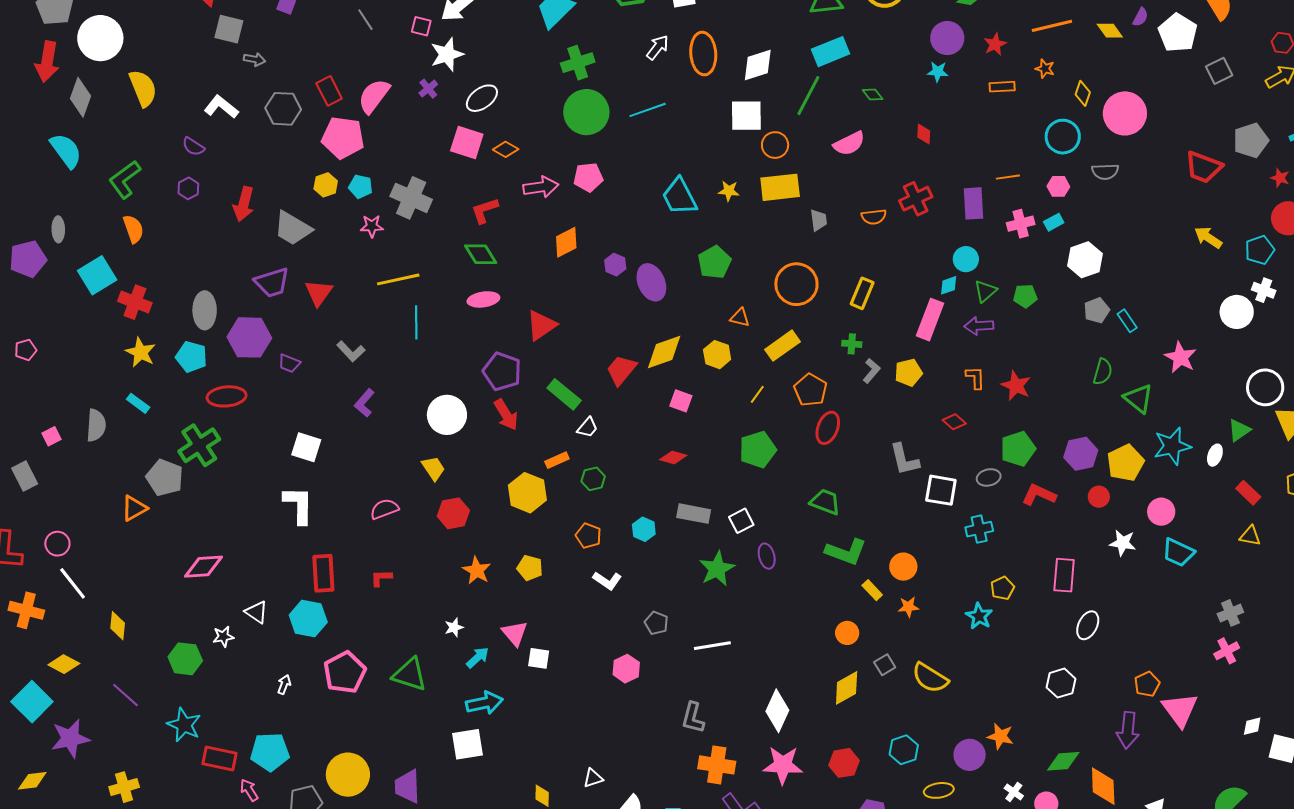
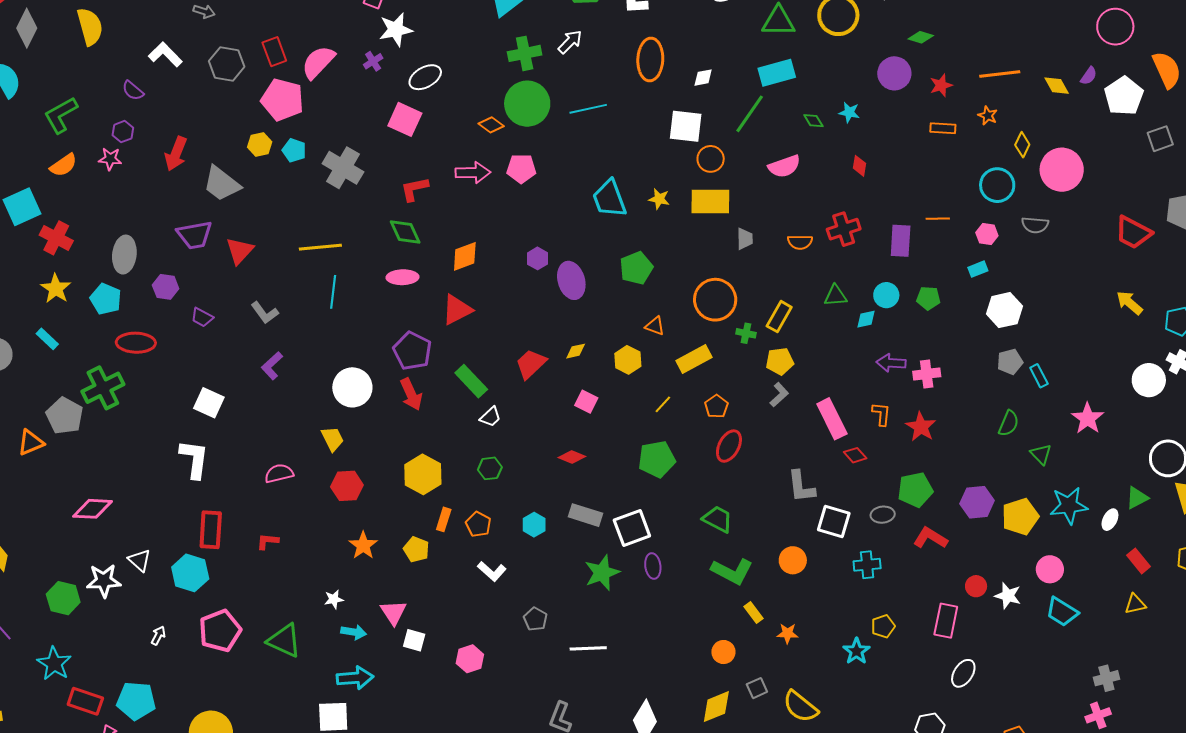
white arrow: (657, 47) -> (570, 42), moved
white diamond: (758, 65) -> (703, 78), size x0.6
cyan star: (938, 72) -> (849, 112), moved
orange diamond: (506, 149) -> (491, 125), moved
pink cross: (1021, 224) -> (927, 374), moved
pink star: (372, 226) -> (110, 159), moved
orange semicircle: (133, 229) -> (63, 165), turned 68
orange diamond: (566, 242) -> (465, 256), moved
green triangle: (985, 291) -> (835, 296), moved, turned 30
green pentagon: (1025, 296) -> (928, 298), moved
pink rectangle: (930, 320) -> (832, 419), moved, turned -54
purple hexagon: (249, 337) -> (166, 287), size x0.6
green cross: (852, 344) -> (746, 333), moved
yellow diamond: (664, 352) -> (576, 351), size x0.5
yellow pentagon: (908, 373) -> (780, 361), moved
orange pentagon: (811, 390) -> (716, 406), size x0.7
green triangle: (1138, 398) -> (1041, 454), size x0.7
orange rectangle: (557, 460) -> (444, 519), moved, turned -55
red circle: (1099, 497) -> (976, 586), moved
white square: (741, 521) -> (632, 528), size x1.5
yellow triangle: (1250, 536) -> (1135, 604), turned -30
orange circle: (903, 567) -> (793, 560), moved
white star: (223, 637) -> (104, 581), size x1.6
cyan arrow: (478, 658) -> (354, 632), turned 45
pink hexagon: (626, 669) -> (470, 659), moved

